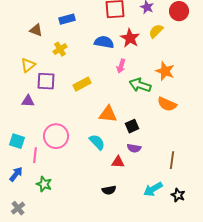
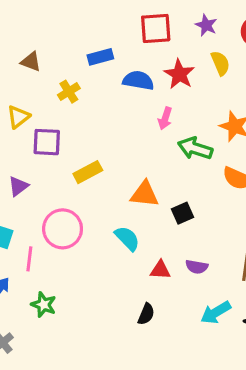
blue rectangle: (67, 19) -> (100, 57), moved
yellow semicircle: (156, 31) -> (220, 63), turned 112
yellow rectangle: (82, 84) -> (88, 172), moved
purple triangle: (28, 101) -> (18, 186), moved, turned -40
purple semicircle: (134, 148) -> (197, 267), moved
black semicircle: (109, 190) -> (146, 314), turned -56

